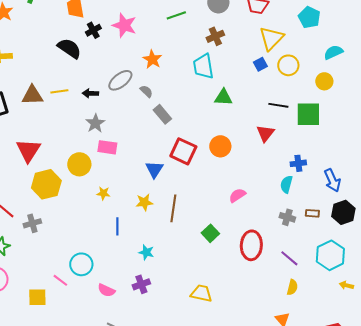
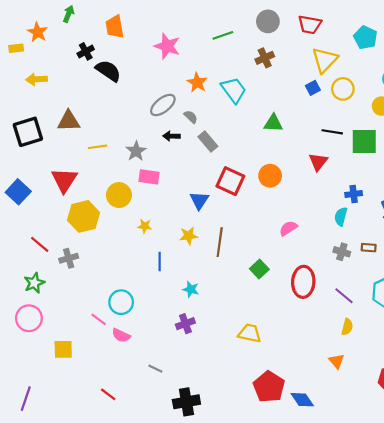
black cross: (93, 30) -> (86, 51), moved
cyan trapezoid: (203, 66) -> (234, 90), moved, turned 152
yellow line: (59, 91) -> (98, 147), moved
black arrow: (90, 93) -> (171, 136), moved
pink semicircle: (106, 290) -> (121, 335), moved
yellow square: (37, 297) -> (63, 349), moved

